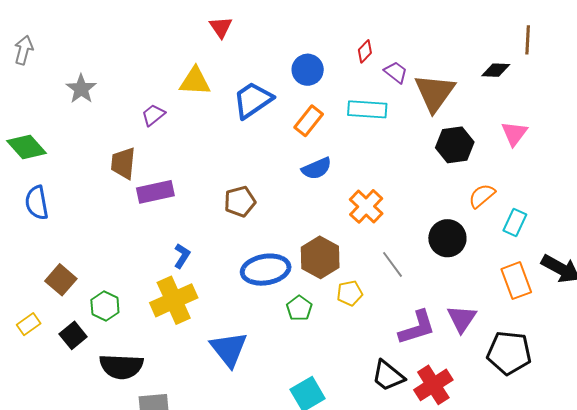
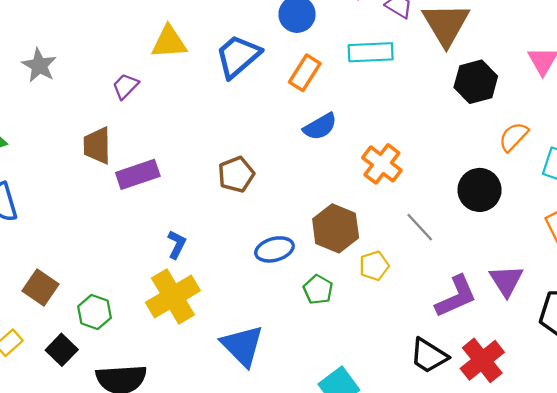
blue ellipse: (266, 270) -> (274, 249), size x0.7

